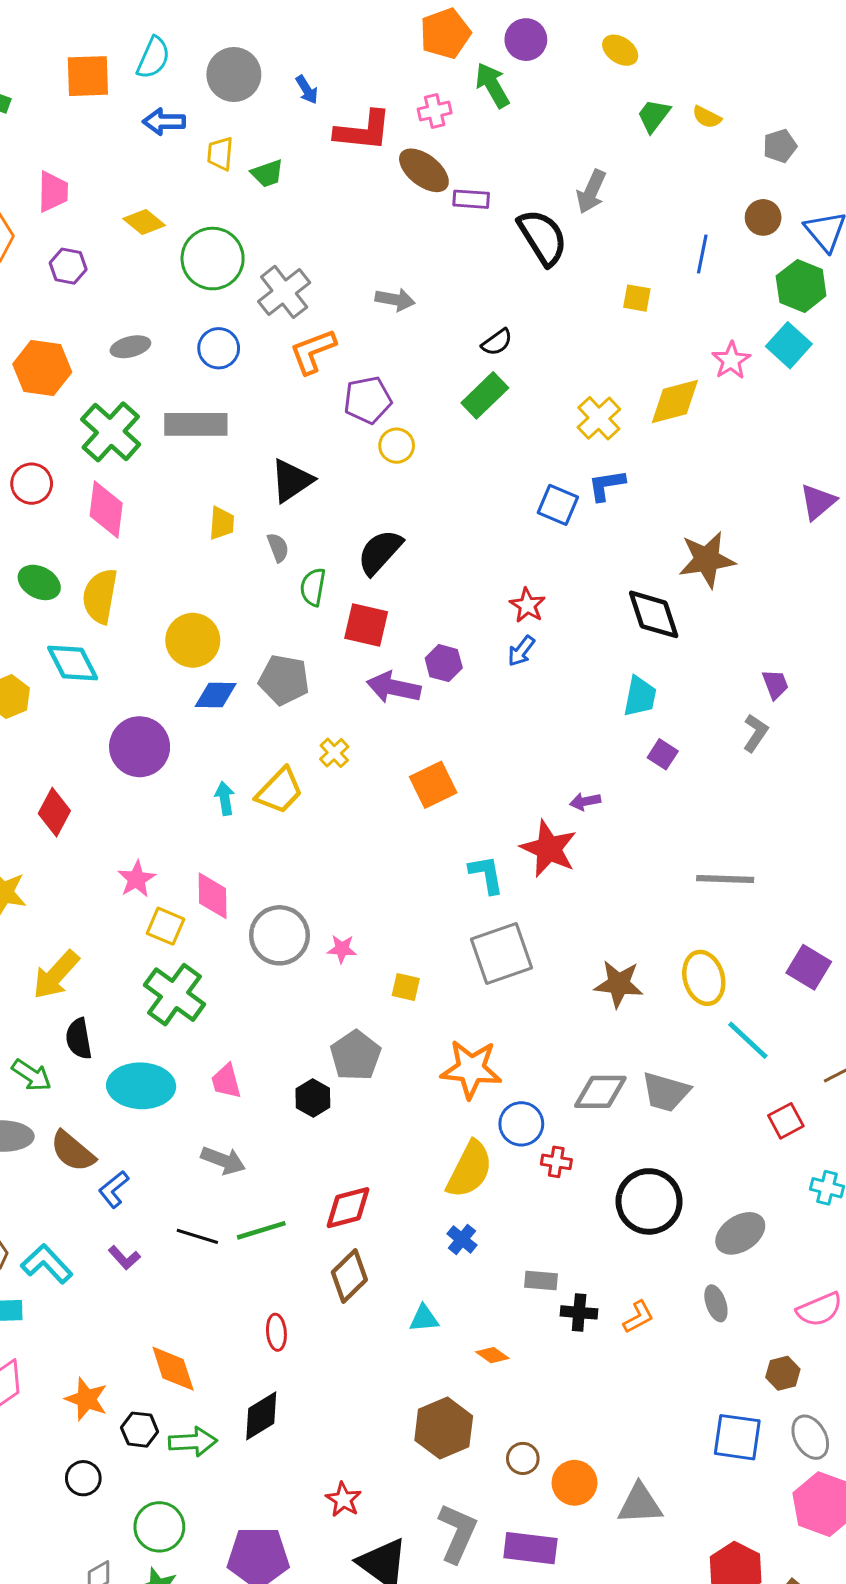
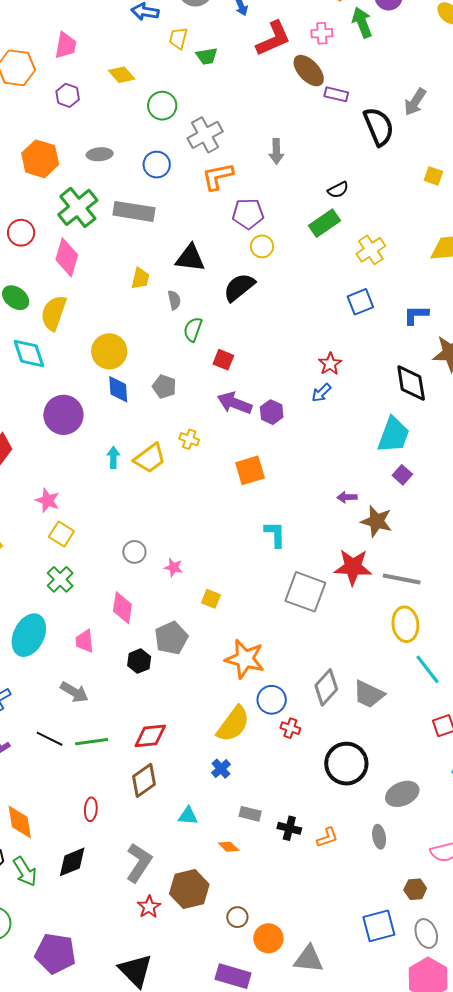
red L-shape: (363, 131) -> (273, 39), turned -39
green circle: (213, 259) -> (162, 106), size x0.7
gray arrow: (395, 300) -> (276, 151), turned 70
yellow cross: (599, 418) -> (371, 250), moved
black triangle: (292, 481) -> (190, 258), turned 32
blue L-shape: (606, 485) -> (416, 315), moved
blue square: (558, 505) -> (360, 302), turned 36
black semicircle: (380, 552) -> (239, 287), moved
red square: (366, 625) -> (223, 360), size x0.7
purple hexagon: (444, 663) -> (272, 412), moved
gray pentagon: (284, 680) -> (164, 387), size x0.7
blue diamond: (216, 695) -> (118, 389), turned 76
cyan trapezoid: (640, 697) -> (394, 435), size x1.4
yellow cross: (334, 753) -> (189, 439), turned -36
red star: (549, 849) -> (353, 567), moved, turned -30
pink star: (137, 879) -> (48, 500), turned -30
gray line: (725, 879) -> (402, 579), moved
pink diamond: (213, 896) -> (122, 608), moved
gray circle: (279, 935) -> (134, 552), size x0.6
gray square: (502, 954) -> (305, 592), moved, turned 30
brown star: (619, 984) -> (377, 521), moved
green cross: (175, 995) -> (60, 579), size x0.7
cyan ellipse: (141, 1086) -> (29, 635), turned -75
gray diamond: (600, 1092) -> (326, 687), turned -57
gray rectangle: (541, 1281) -> (250, 814), moved
blue square: (737, 1437) -> (379, 926), turned -32
green arrow: (193, 1442) -> (25, 872), turned 52
red star: (343, 1500) -> (149, 907), moved
gray L-shape: (457, 1533) -> (139, 863), moved

